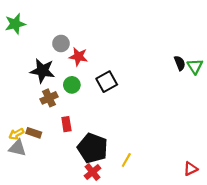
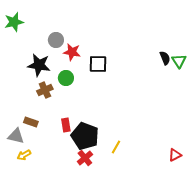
black square: (107, 82) -> (98, 64), moved, turned 30
red rectangle: (66, 124) -> (66, 125), moved
yellow arrow: (16, 134) -> (24, 155), moved

